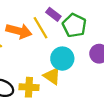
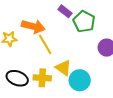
yellow line: (40, 28) -> (45, 44), moved
cyan circle: (62, 59) -> (80, 80), moved

